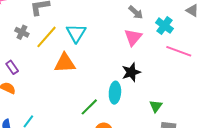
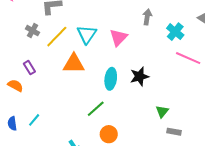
gray arrow: (136, 12) -> (147, 17), turned -126
pink triangle: (133, 37) -> (118, 38), moved
purple rectangle: (12, 67) -> (29, 68), moved
cyan ellipse: (115, 93) -> (111, 79), moved

